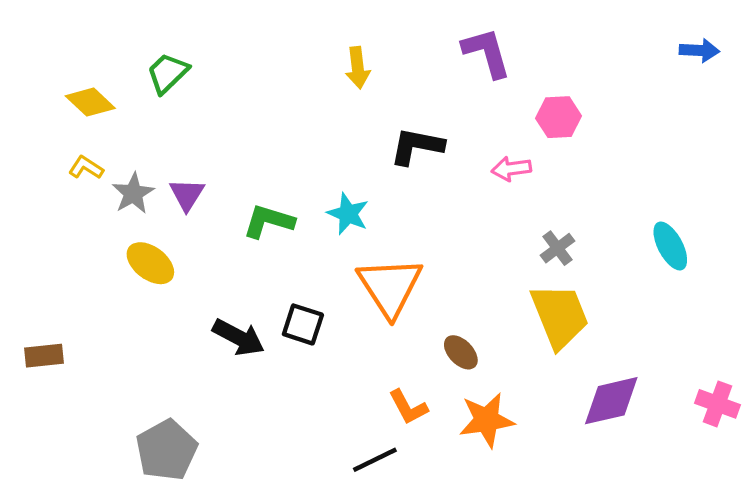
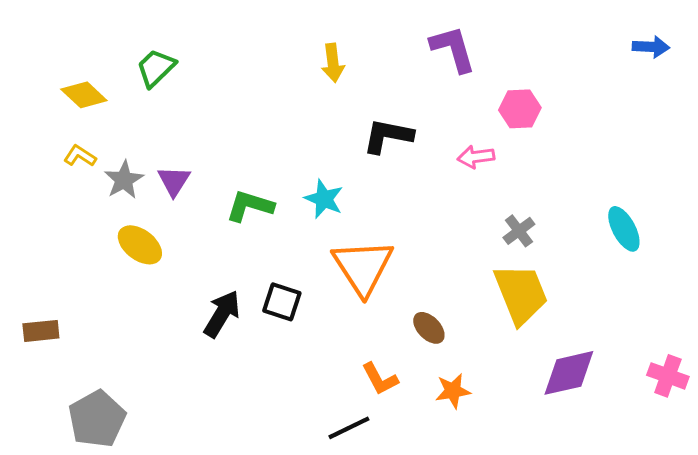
black arrow: (238, 337) -> (222, 314), turned -87
orange star: (487, 420) -> (453, 391), size x0.7
gray pentagon: (166, 450) -> (97, 419), moved

